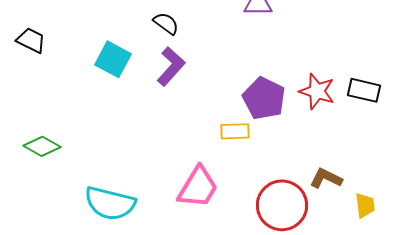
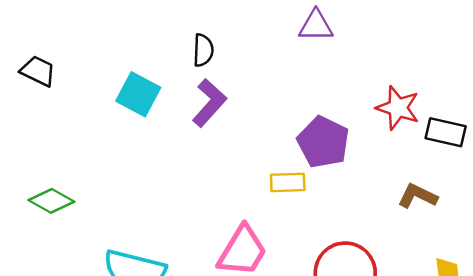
black semicircle: (166, 23) -> (203, 50), turned 56
red star: (317, 91) -> (398, 108), moved
brown L-shape: (326, 178) -> (417, 196), moved

